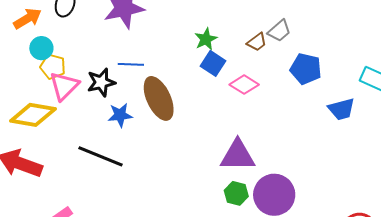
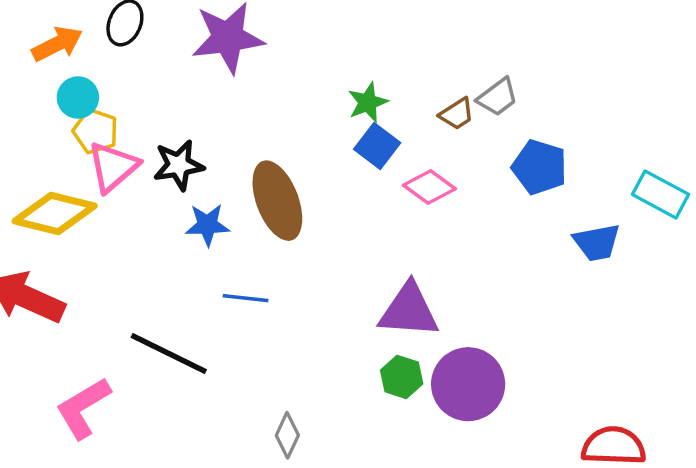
blue line: (131, 64) -> (246, 298), moved
black line: (101, 156) -> (169, 353), moved

